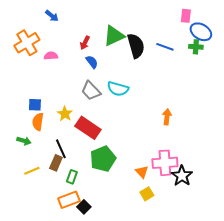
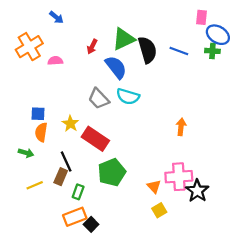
blue semicircle: (92, 62) -> (116, 67), moved, size x1.6

